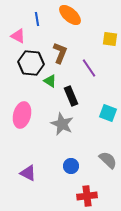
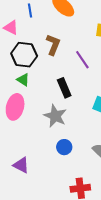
green triangle: (50, 81) -> (23, 80), moved
blue circle: (71, 166) -> (64, 147), moved

